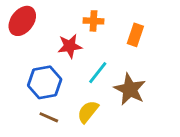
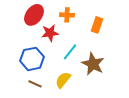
red ellipse: (22, 21) -> (34, 15), moved

